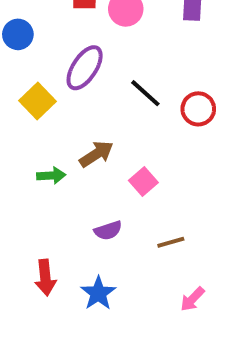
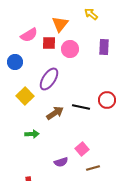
black line: (145, 93) -> (81, 107), moved, turned -30
brown arrow: (96, 154) -> (55, 113), moved
pink square: (143, 181) -> (82, 149), moved

